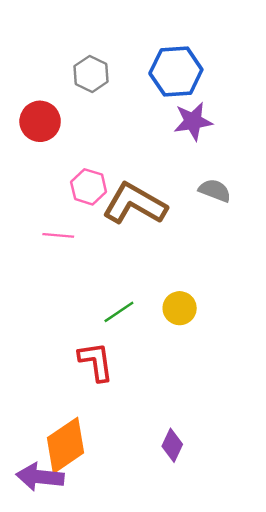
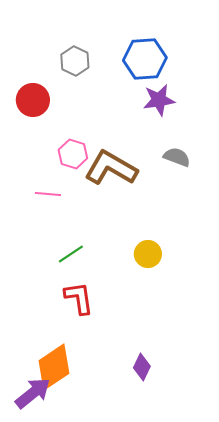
green line: (119, 312) -> (71, 254), moved
purple arrow: (40, 477) -> (33, 393), turned 135

